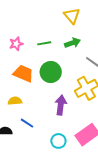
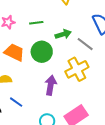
green arrow: (72, 43) -> (63, 34), moved

